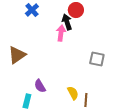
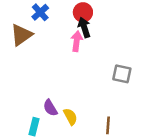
red circle: (76, 10) -> (83, 12), moved
brown triangle: (17, 55) -> (21, 35), moved
yellow semicircle: (73, 93) -> (70, 117), moved

